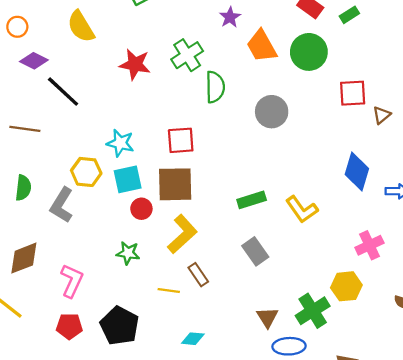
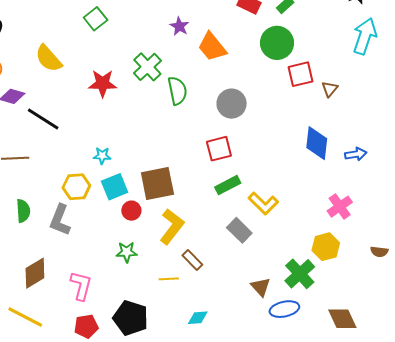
green circle: (309, 52) -> (277, 43), moved
red square: (181, 140) -> (219, 149), moved
cyan star: (120, 143) -> (102, 156), size x0.7
yellow L-shape: (302, 209) -> (263, 203), moved

